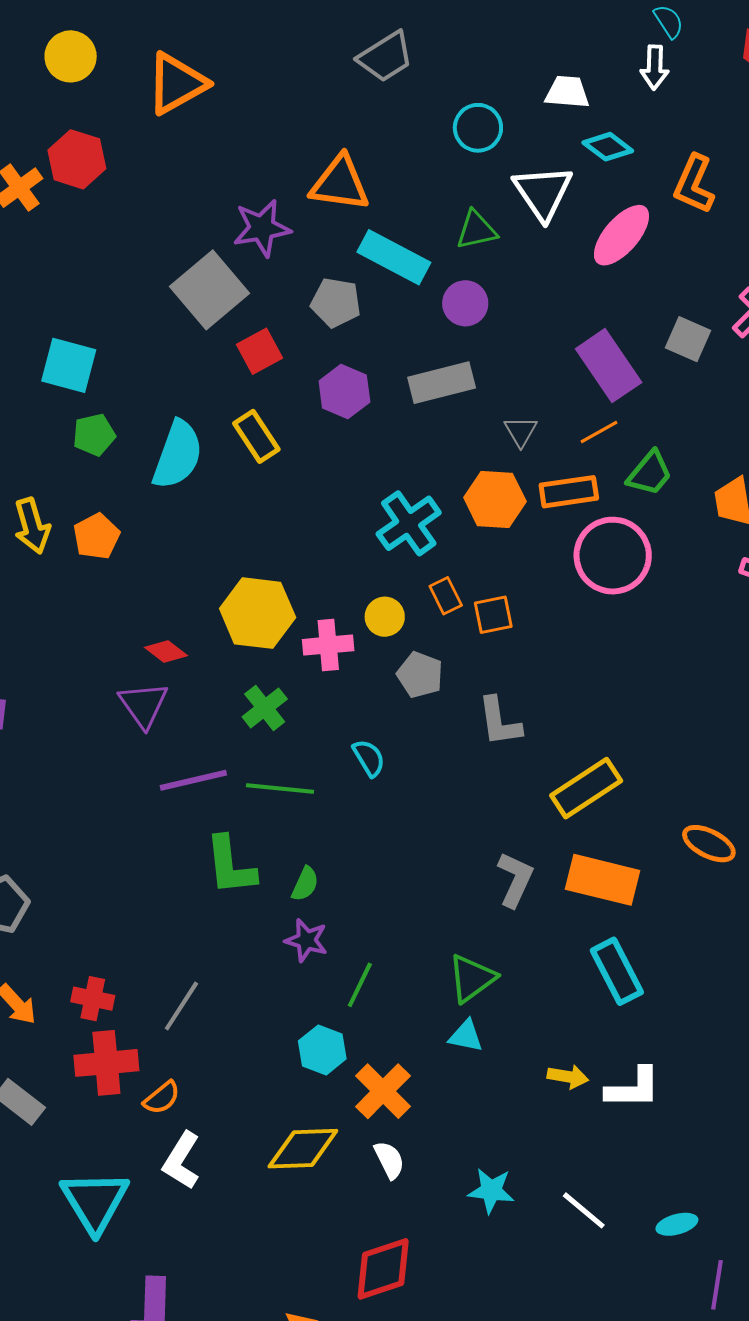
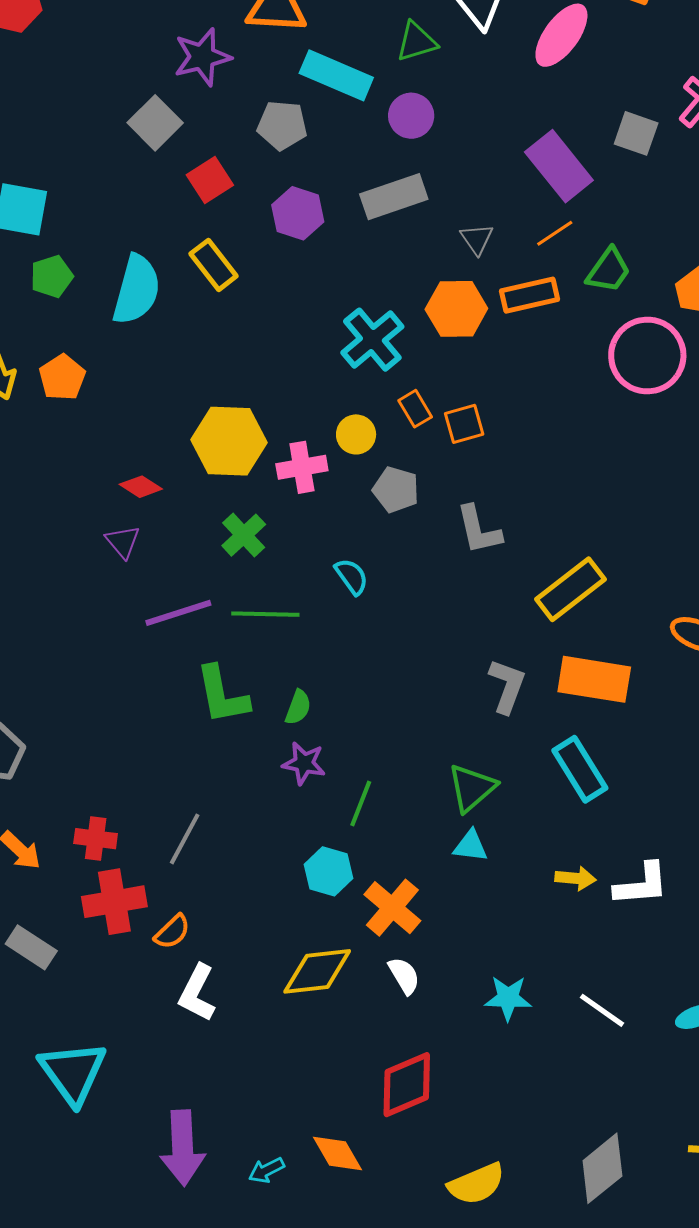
gray square: (209, 290) -> (155, 123), size x0.7
pink circle: (613, 556) -> (647, 355), moved
purple triangle: (144, 705) -> (123, 542), size x0.7
cyan rectangle: (617, 971) -> (580, 769), moved
cyan triangle: (95, 1201) -> (73, 1072), moved

